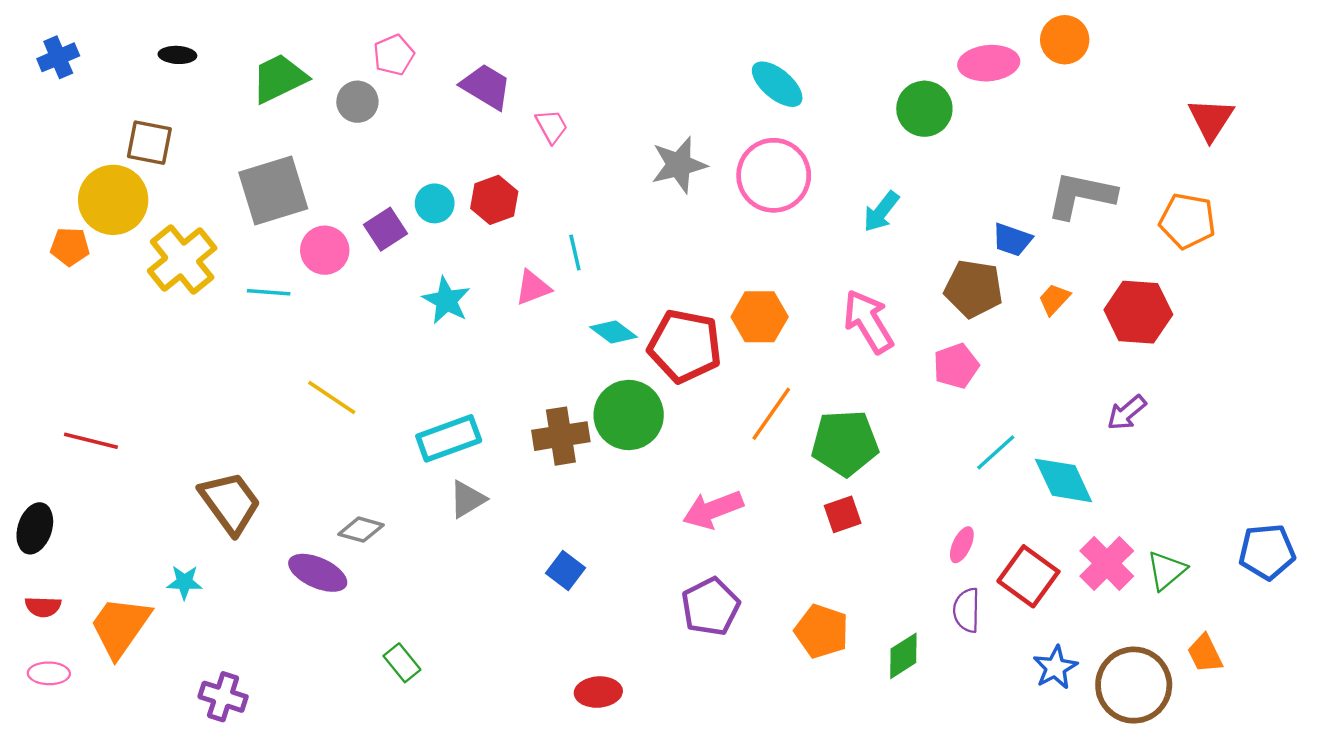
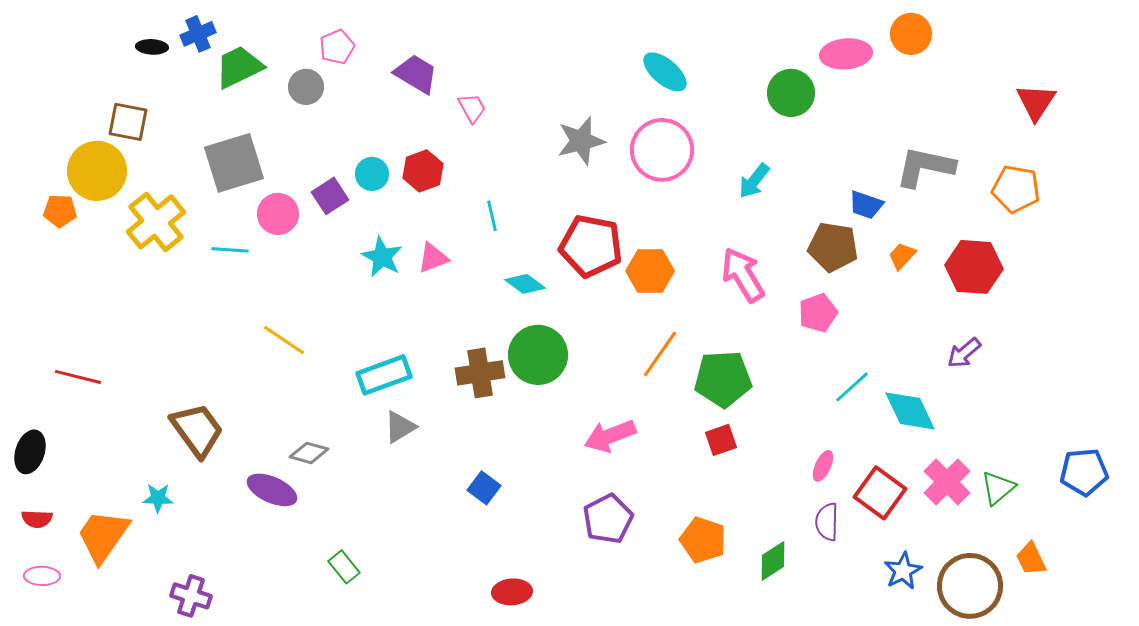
blue cross: (58, 57) -> (198, 34), moved
pink triangle: (533, 288) -> (433, 258), moved
red pentagon: (685, 346) -> (591, 246), moved

